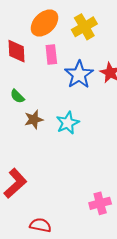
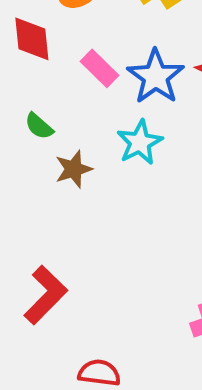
pink rectangle: (51, 55) -> (99, 68), moved, turned -36
cyan star: (68, 123) -> (140, 142), moved

